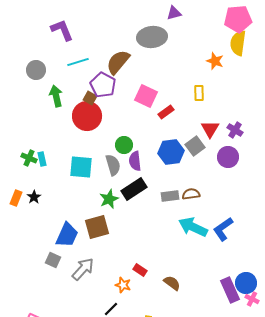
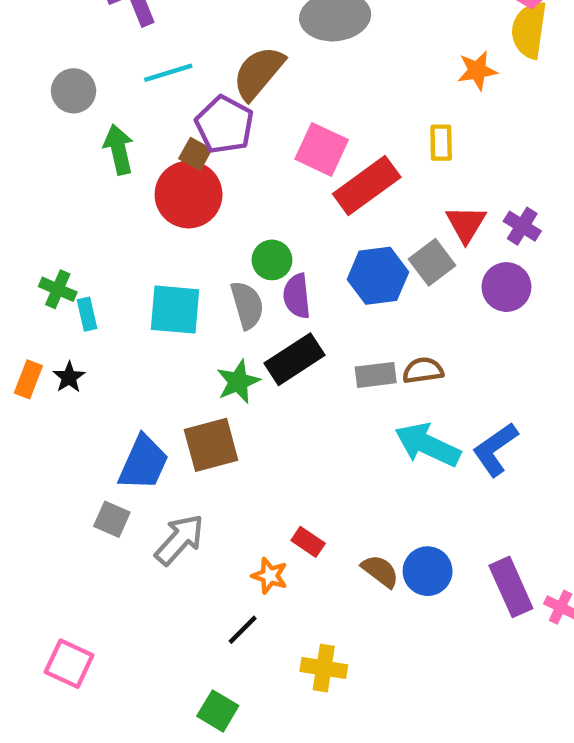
orange star: (215, 61) -> (477, 71), turned -30
red rectangle: (166, 112) -> (367, 186), size x1.8
cyan rectangle: (42, 159) -> (87, 314), moved
blue circle: (246, 283) -> (428, 571), moved

